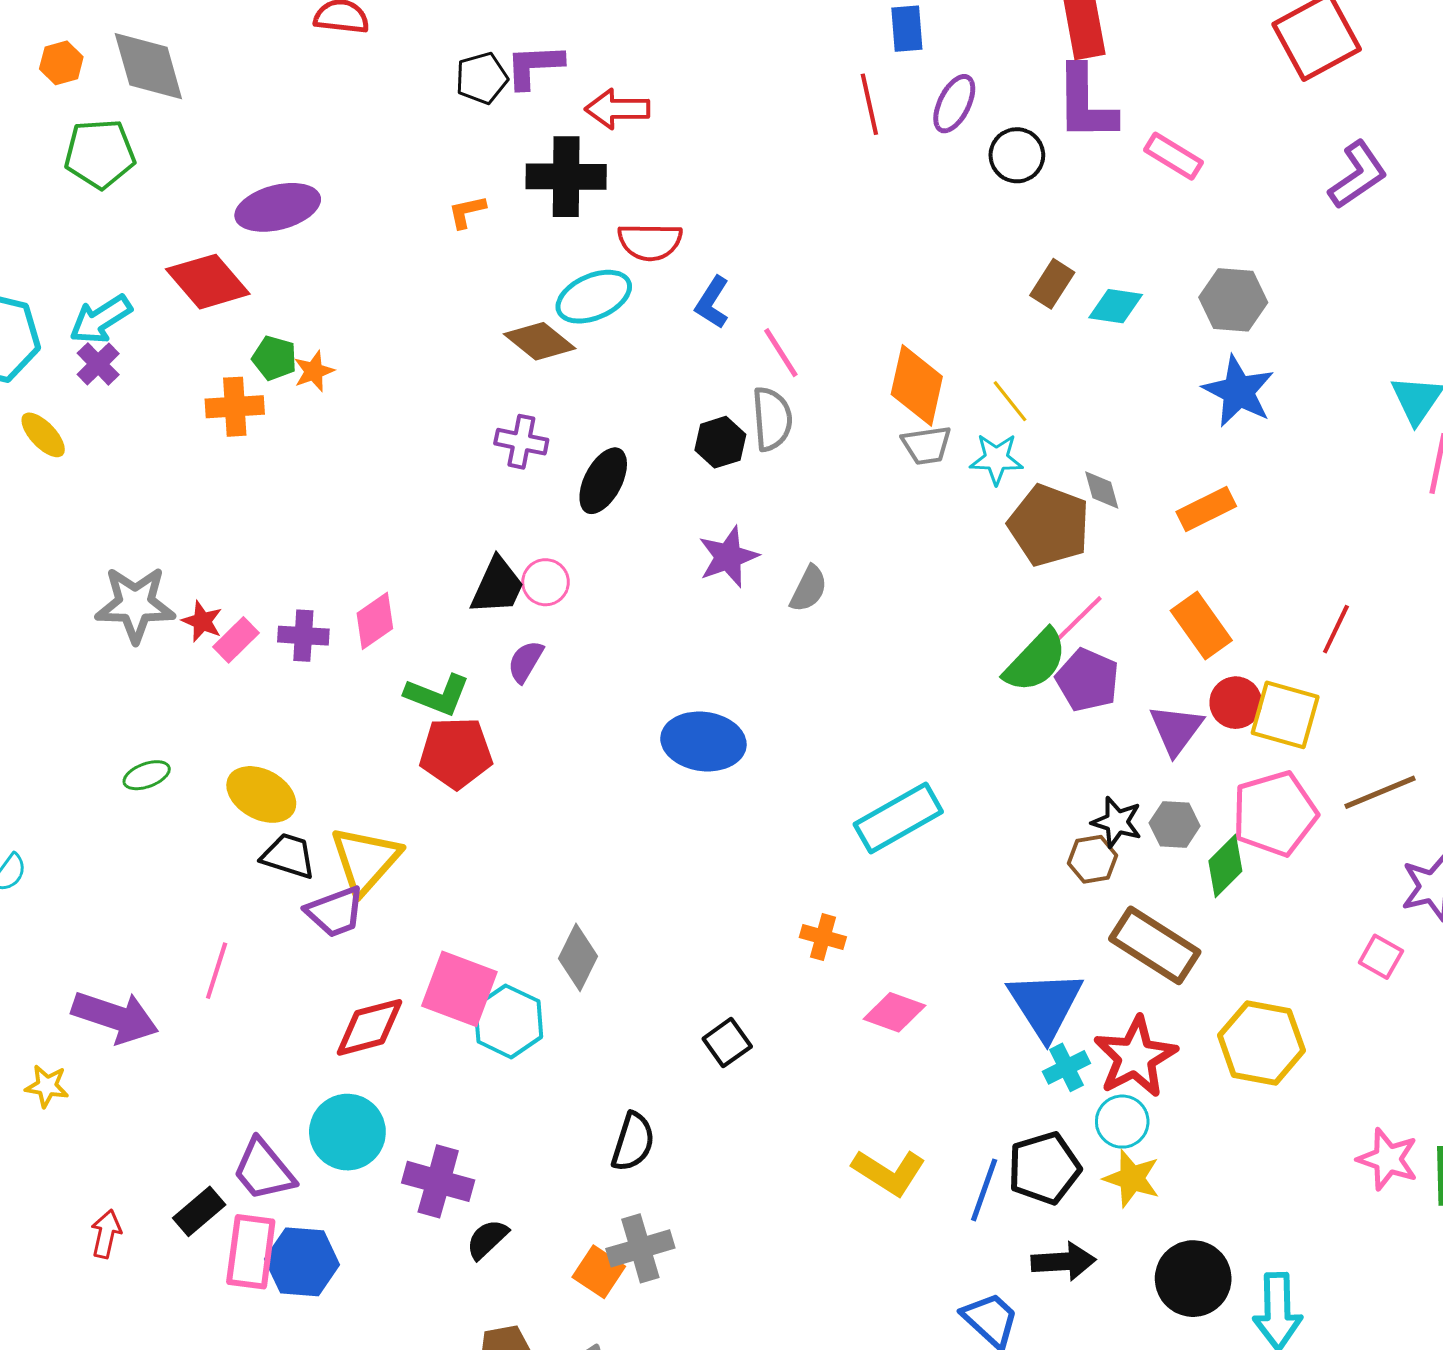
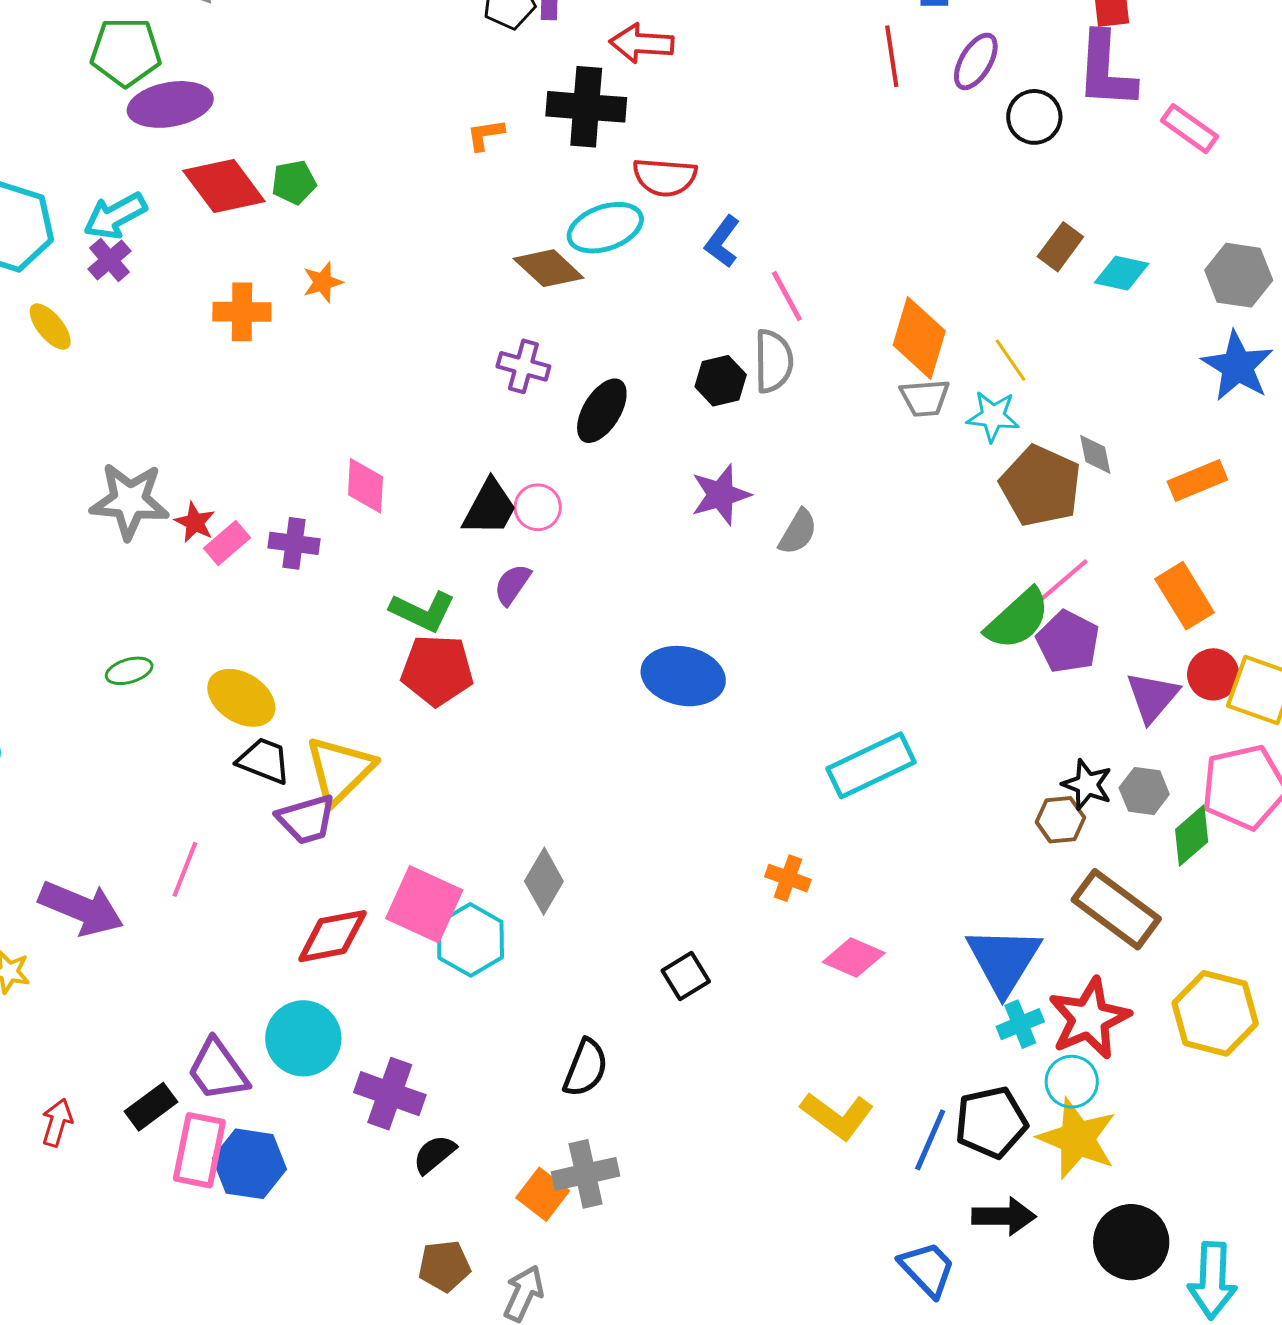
purple ellipse: (278, 207) -> (170, 104), moved
green pentagon: (274, 358) -> (294, 182), moved, turned -30
pink diamond: (375, 621) -> (366, 486), moved, turned -56
yellow star: (1132, 1178) -> (1077, 1139), size x1.4

